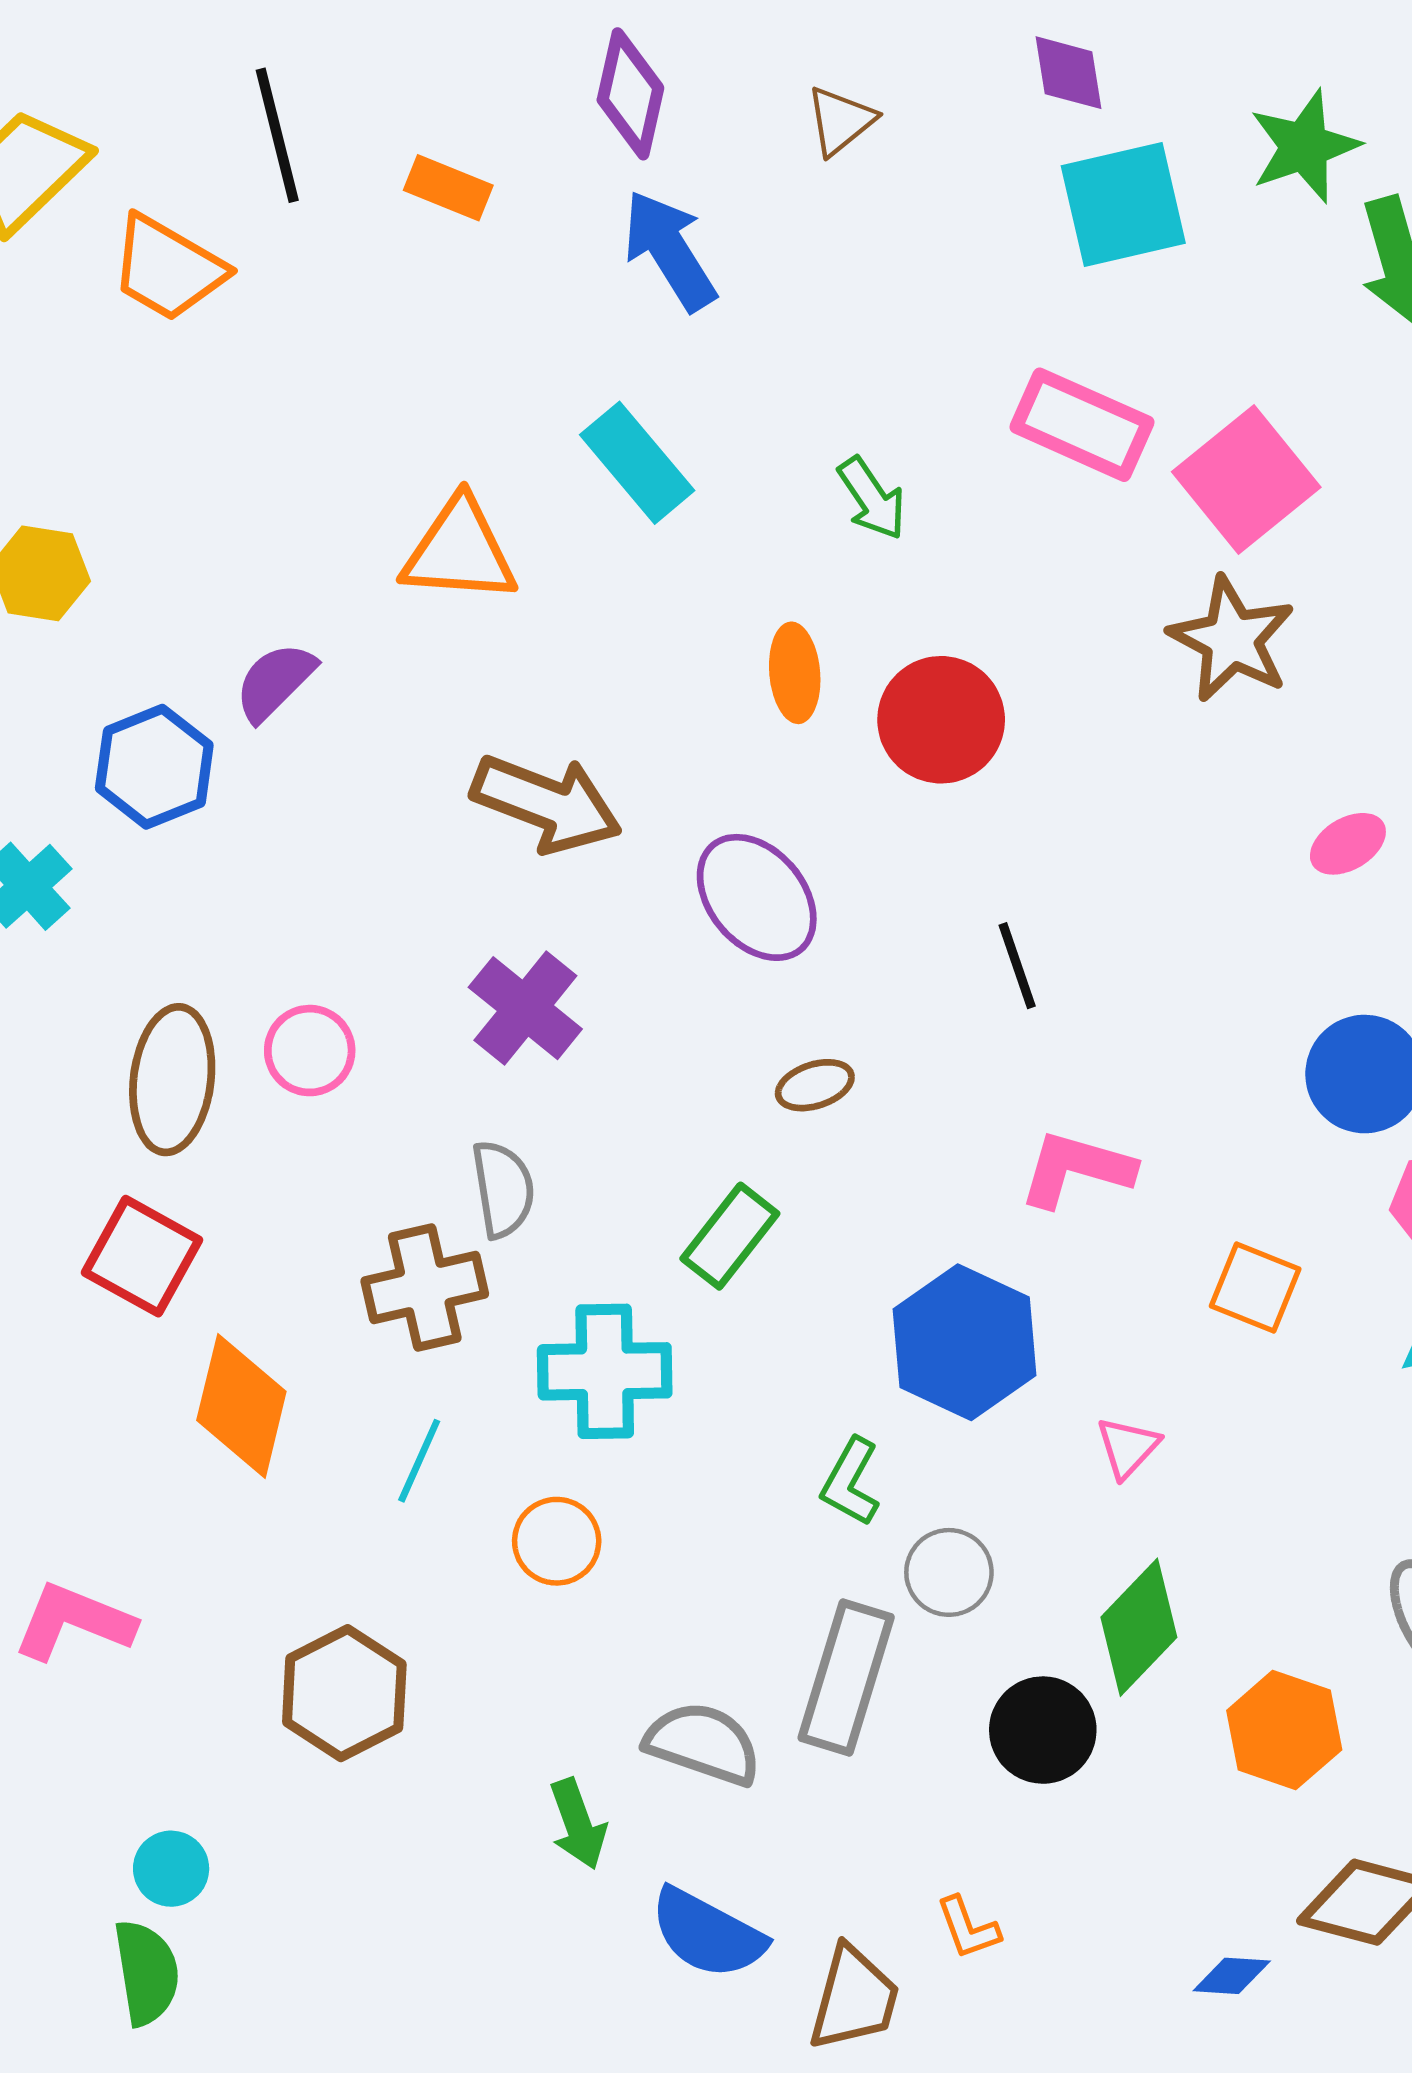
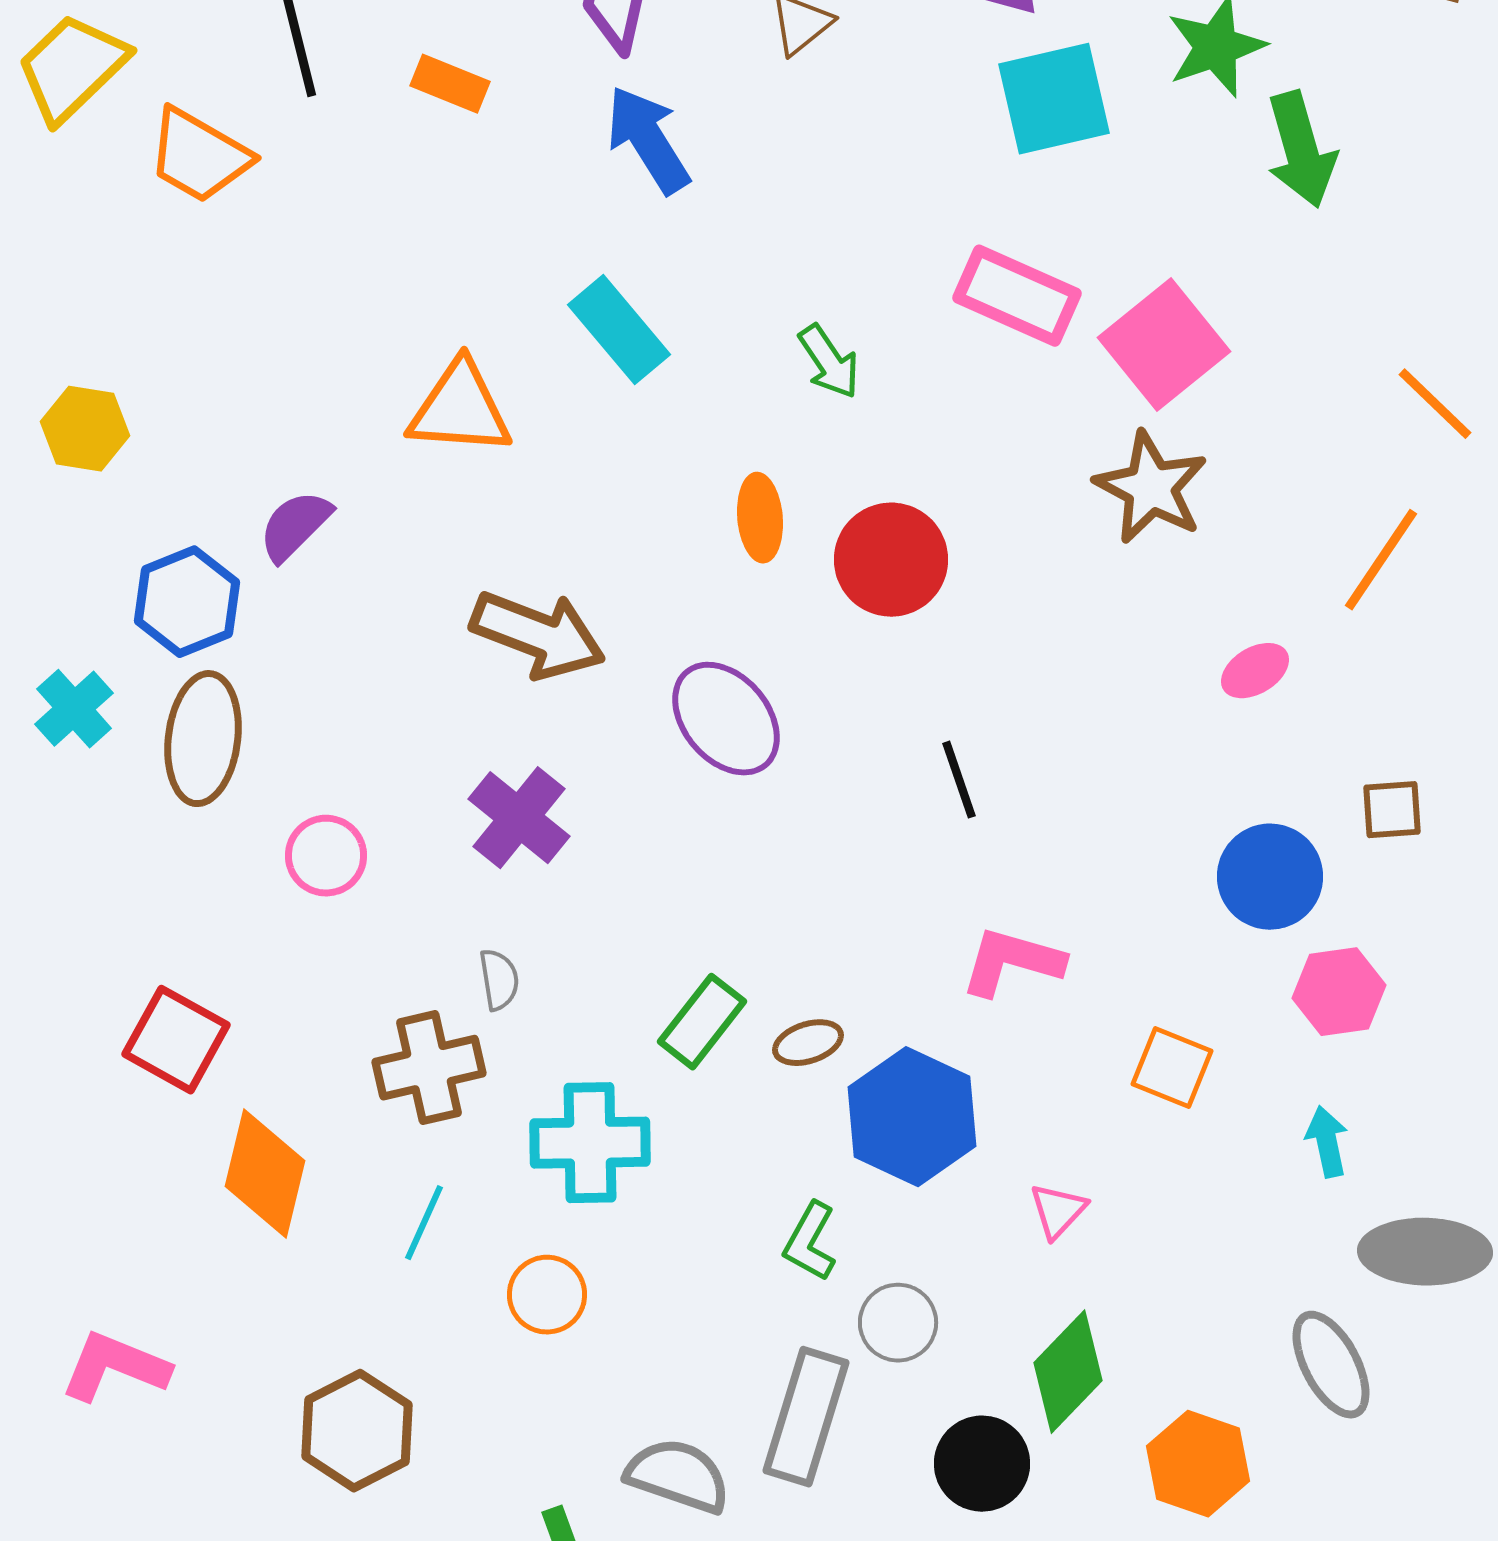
brown ellipse: (172, 1080) -> (203, 739), moved
brown ellipse: (815, 1085) -> (808, 1043), moved
gray semicircle: (503, 1189) -> (499, 980), size x0.7

